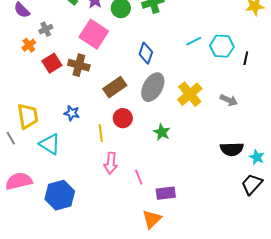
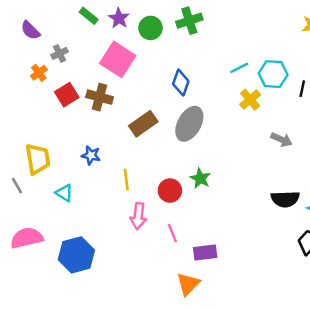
yellow cross: (190, 94) -> (250, 100), moved, size x0.7
red circle: (123, 118) -> (170, 191), moved
cyan triangle: (50, 144) -> (64, 193), size x0.7

